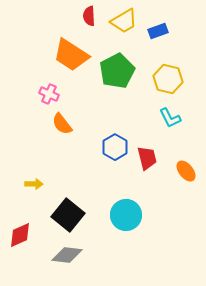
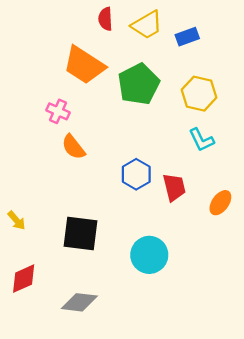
orange ellipse: (186, 171) -> (220, 203), turned 75
yellow arrow: (34, 184) -> (16, 220), moved, turned 48
black square: (68, 215) -> (81, 234), moved, turned -32

